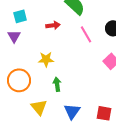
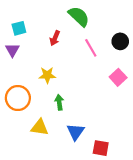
red arrow: (53, 25) -> (55, 38), turned 120
yellow triangle: (39, 107) -> (40, 127), turned -42
red square: (104, 113) -> (101, 148), moved

